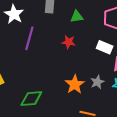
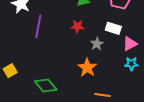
gray star: (97, 82) -> (97, 44), moved
green diamond: (31, 99) -> (46, 86), turned 60

